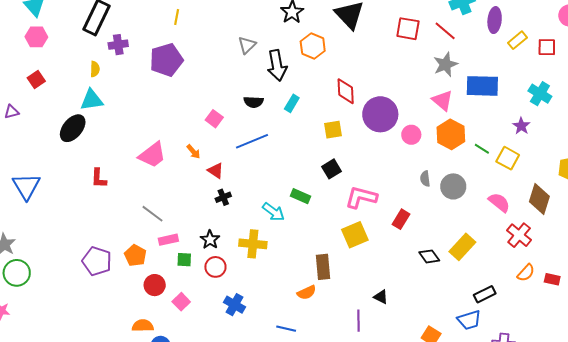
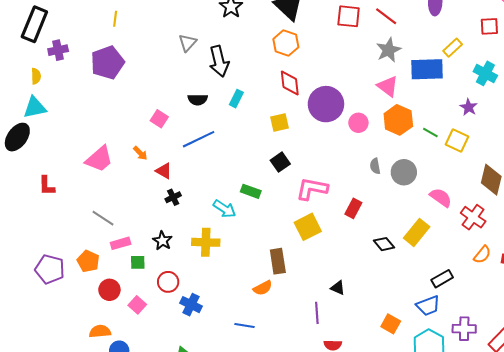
yellow rectangle: (518, 40) -> (453, 48), moved
orange hexagon: (313, 46) -> (286, 43), moved
pink semicircle: (499, 202) -> (441, 197), moved
red circle: (215, 267) -> (168, 282), moved

